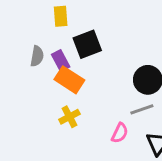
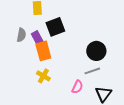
orange rectangle: (69, 80) -> (43, 51), turned 42
yellow cross: (69, 117) -> (43, 76), turned -32

